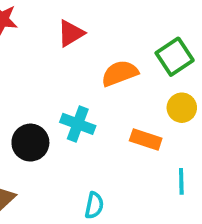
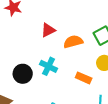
red triangle: (71, 33) -> (48, 30), moved

